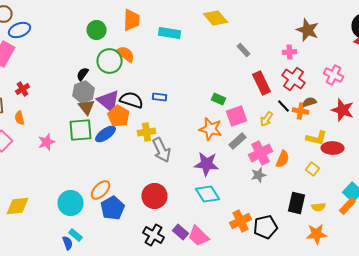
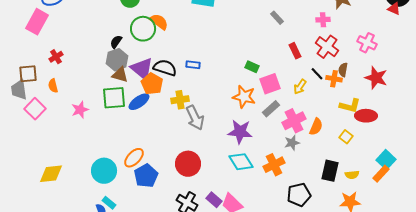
red rectangle: (262, 83) -> (295, 51), size x0.7
brown semicircle: (310, 102) -> (343, 70), turned -64
brown triangle: (86, 107) -> (120, 75), turned -36
orange cross: (240, 221) -> (274, 165), moved

